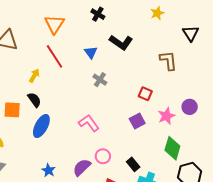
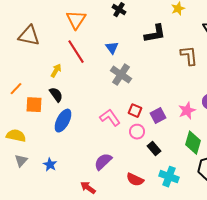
black L-shape: (121, 42) -> (155, 34), moved, turned -45
gray cross: (100, 80) -> (121, 75), size x1.5
red square: (145, 94) -> (135, 111), moved
pink circle: (103, 156) -> (137, 132), moved
black rectangle: (133, 164) -> (154, 149), moved
blue star: (48, 170) -> (50, 165), moved

